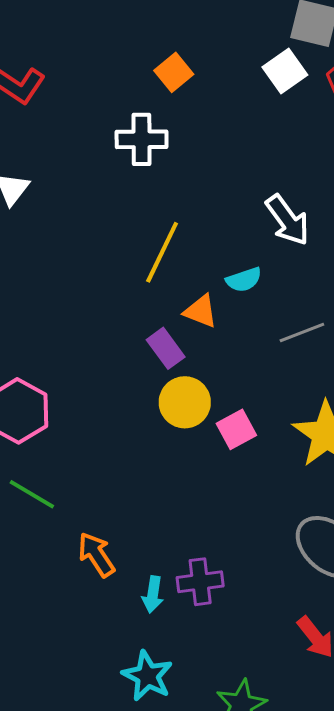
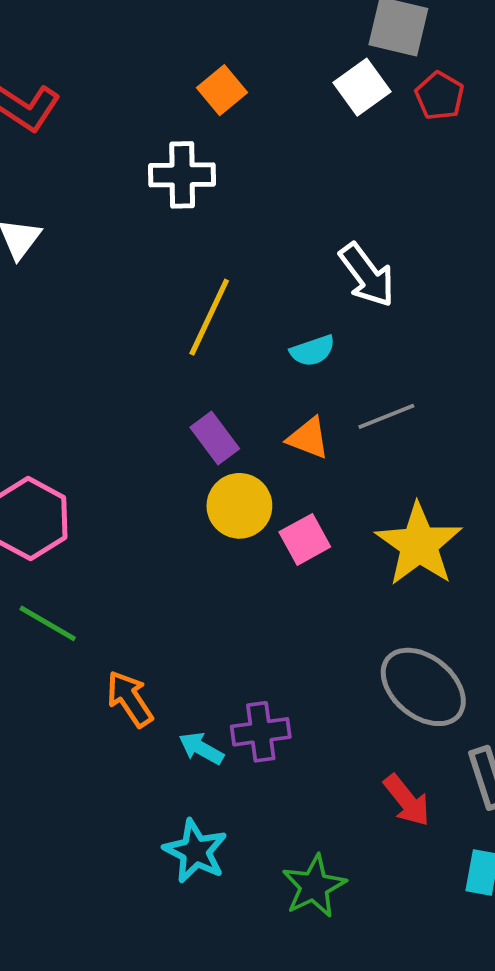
orange triangle: (201, 311) -> (308, 438), moved
cyan arrow: (153, 594) -> (201, 748), turned 111

